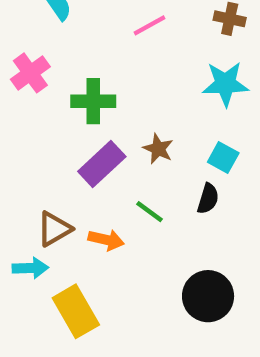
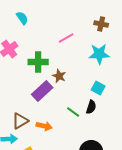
pink line: (150, 25) -> (66, 38), moved
brown star: (158, 149) -> (59, 76), moved
green line: (150, 212) -> (73, 112), moved

